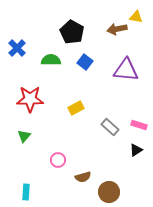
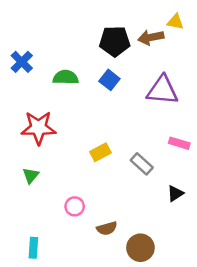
black pentagon: (72, 32) -> (115, 41), moved, turned -30
yellow rectangle: (76, 108) -> (100, 152), moved
pink rectangle: (139, 125) -> (179, 143), moved

